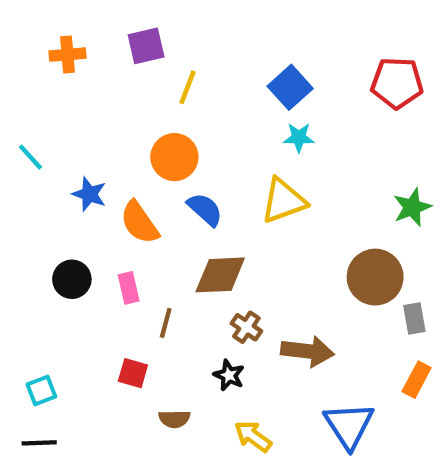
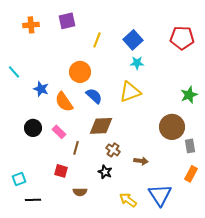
yellow line: (188, 87) -> (97, 40), moved
pink rectangle: (129, 288) -> (59, 132), turned -32
brown arrow: (307, 351) -> (141, 161), size x0.6
yellow arrow: (253, 436) -> (128, 200), moved
black line: (39, 443) -> (33, 200), moved

